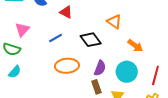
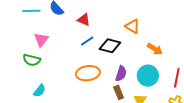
blue line: (56, 38) -> (87, 41), moved
black diamond: (91, 40) -> (110, 46), turned -35
cyan semicircle: (15, 72) -> (39, 91), moved

